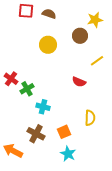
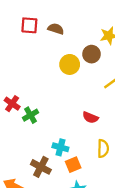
yellow circle: (48, 45) -> (70, 64), moved
red semicircle: (79, 82) -> (90, 117), moved
cyan cross: (43, 107) -> (60, 147), moved

